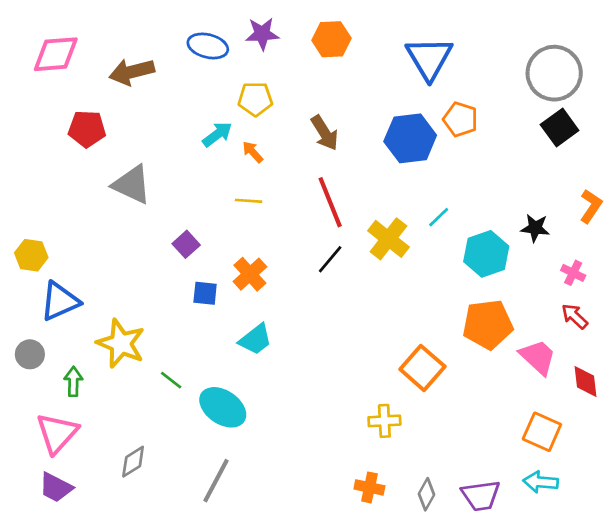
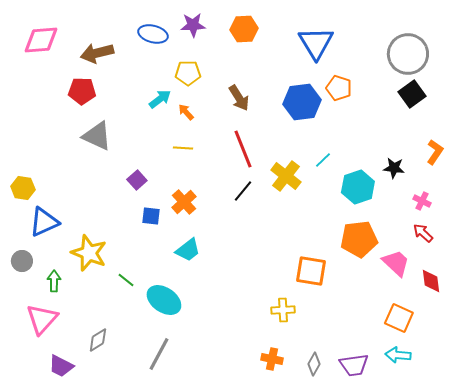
red pentagon: (87, 129) -> (82, 91), moved
orange square: (422, 368) -> (311, 271), turned -32
purple trapezoid: (56, 487) -> (61, 366), moved

